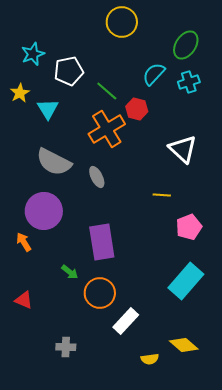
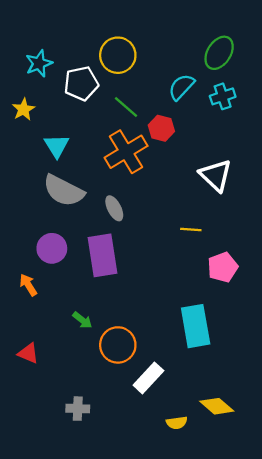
yellow circle: (122, 22) -> (118, 55), moved
cyan triangle: (48, 109) -> (57, 146), moved
purple circle: (44, 211) -> (52, 248), size x0.7
purple rectangle: (102, 242) -> (102, 255), moved
cyan rectangle: (186, 281) -> (196, 326), moved, turned -51

